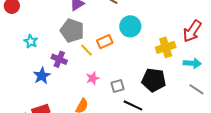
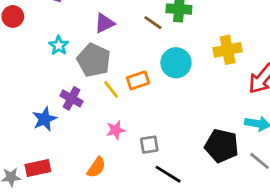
cyan star: (31, 41) -> (59, 45), moved
yellow cross: (166, 47) -> (228, 50), moved
black pentagon: (154, 80) -> (222, 146), moved

